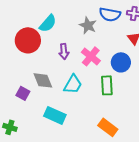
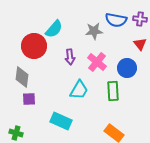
gray star: (88, 25) -> (94, 31), turned -30
gray diamond: (43, 80) -> (22, 77), moved, turned 30
purple square: (23, 93) -> (29, 99), turned -32

